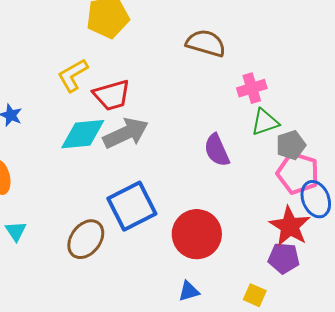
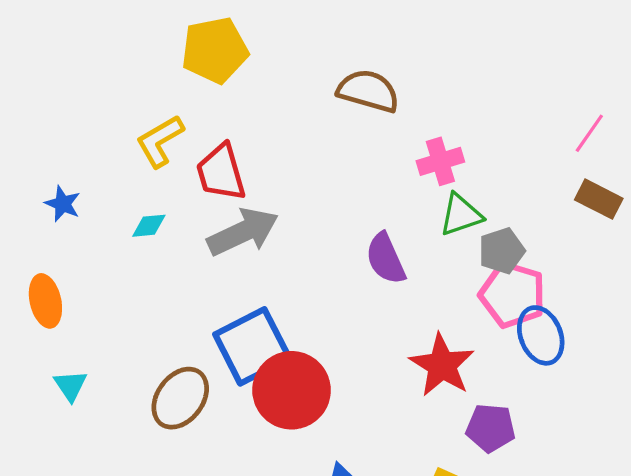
red trapezoid: (112, 95) -> (221, 172), turned 90
cyan diamond: (83, 134) -> (149, 226), moved, size x0.5
red star: (290, 226) -> (442, 365), moved
red circle: (197, 234) -> (292, 390), moved

